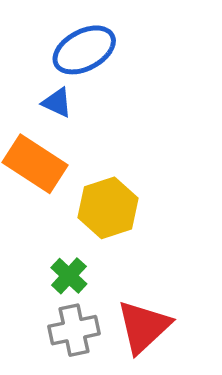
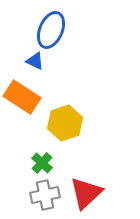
blue ellipse: (84, 50) -> (51, 30), turned -39

